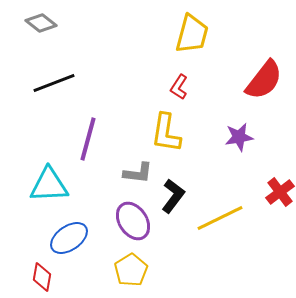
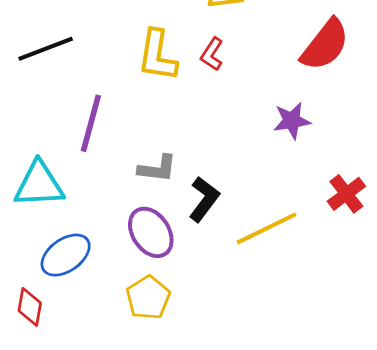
yellow L-shape: (166, 133) -> (157, 55), moved

